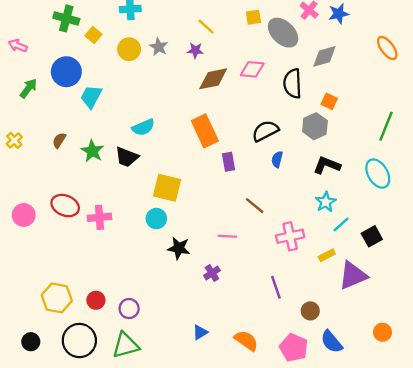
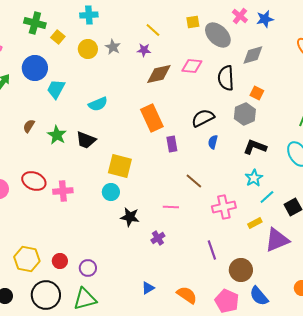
cyan semicircle: (143, 127) -> (98, 104), moved
brown circle: (310, 311) -> (241, 270), size x1.5

